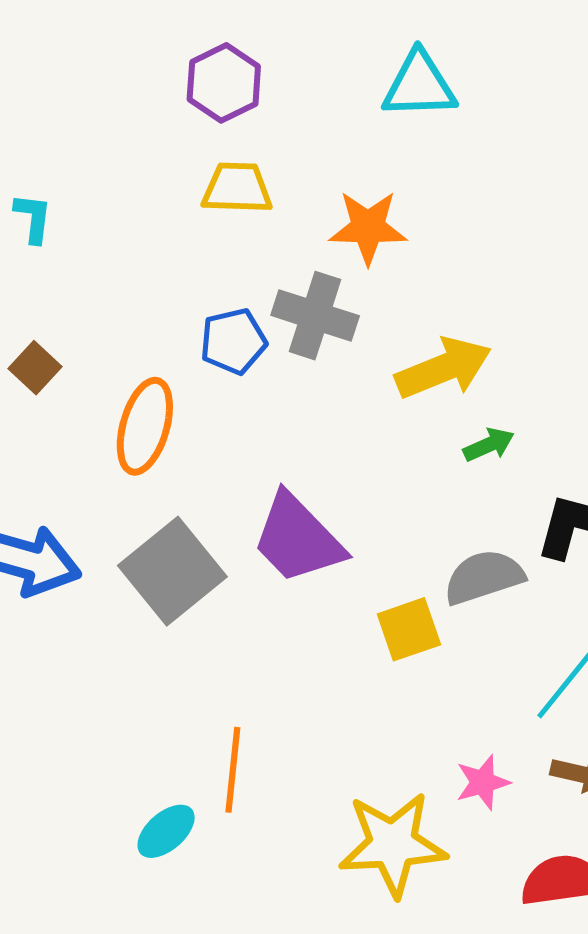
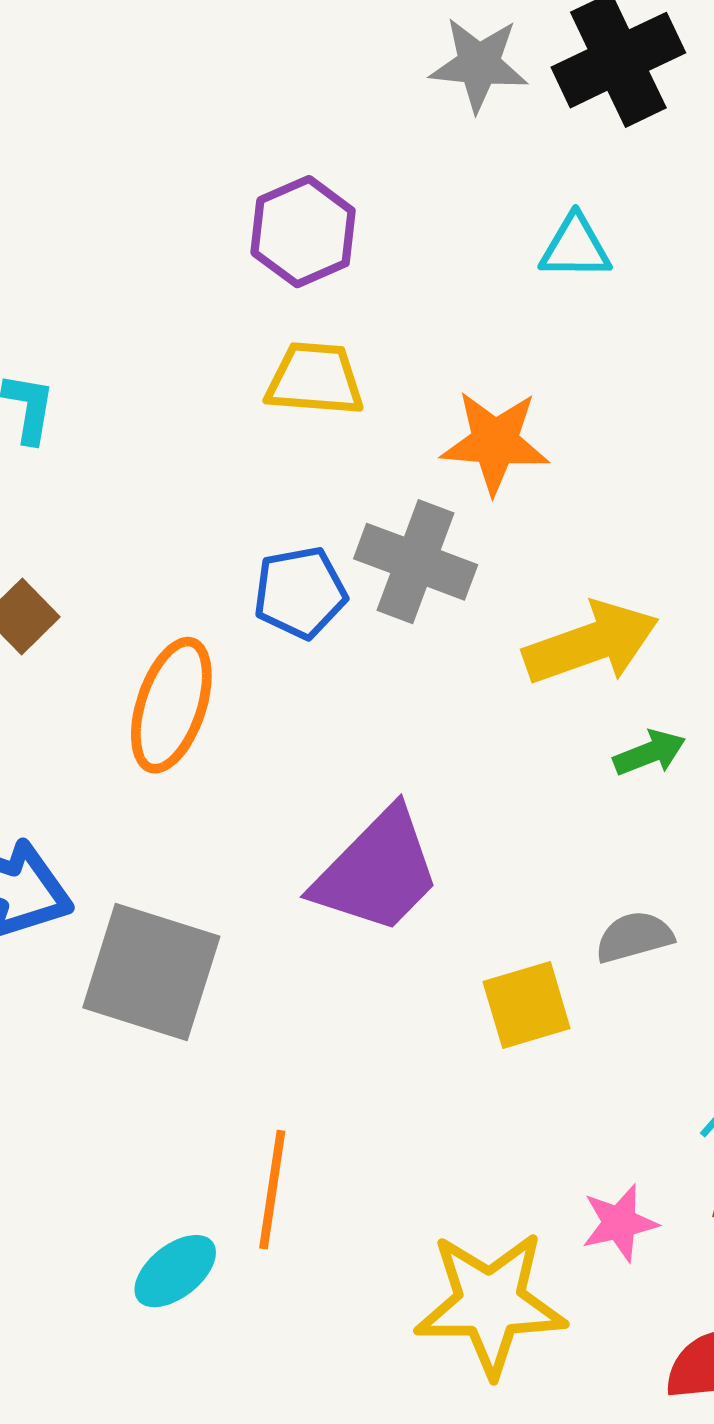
cyan triangle: (419, 85) -> (575, 247), size x0.7
purple trapezoid: (298, 539) -> (377, 872), turned -94
gray square: (172, 571) -> (151, 972), moved, turned -36
gray semicircle: (484, 577) -> (634, 937), size x0.7

